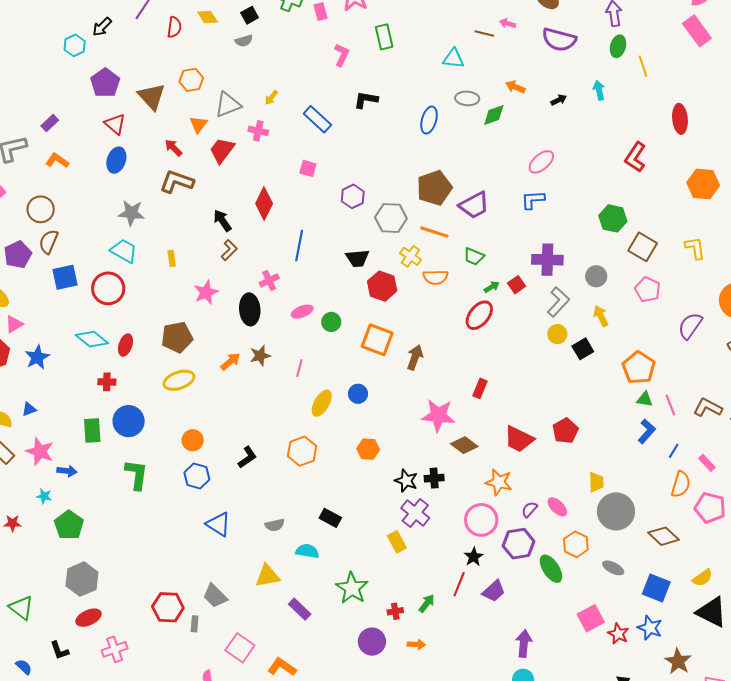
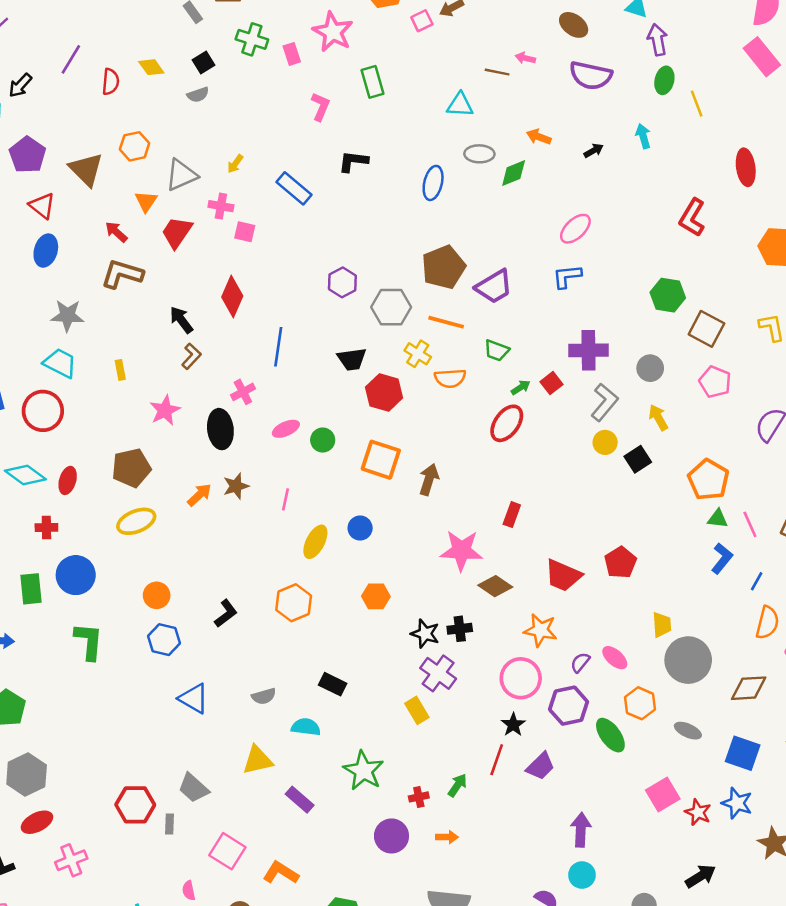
pink square: (308, 168) -> (245, 232), moved
brown diamond: (663, 536) -> (749, 688), turned -44

